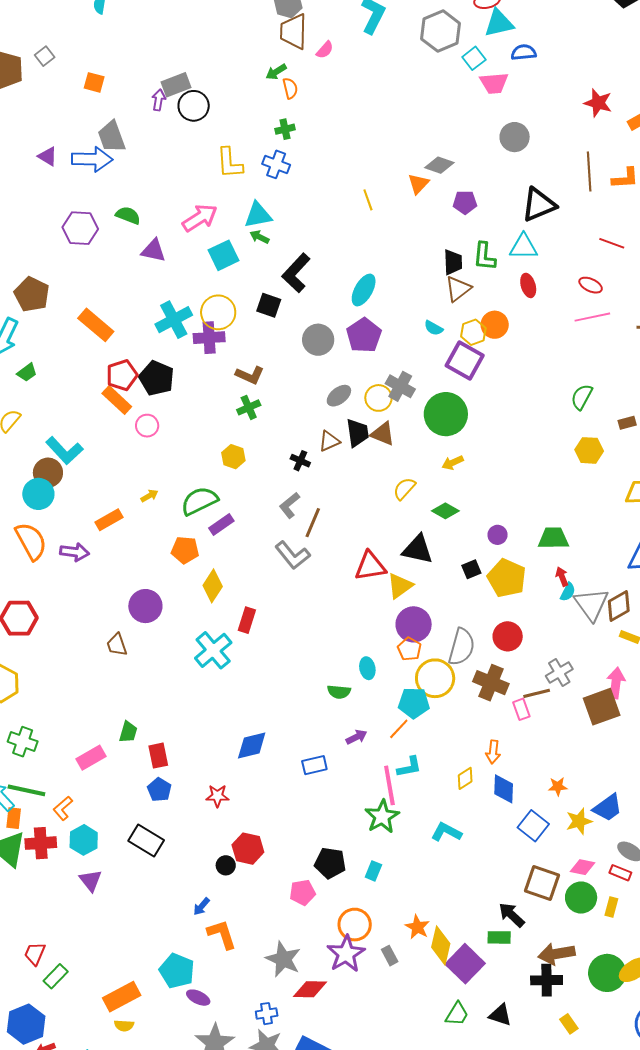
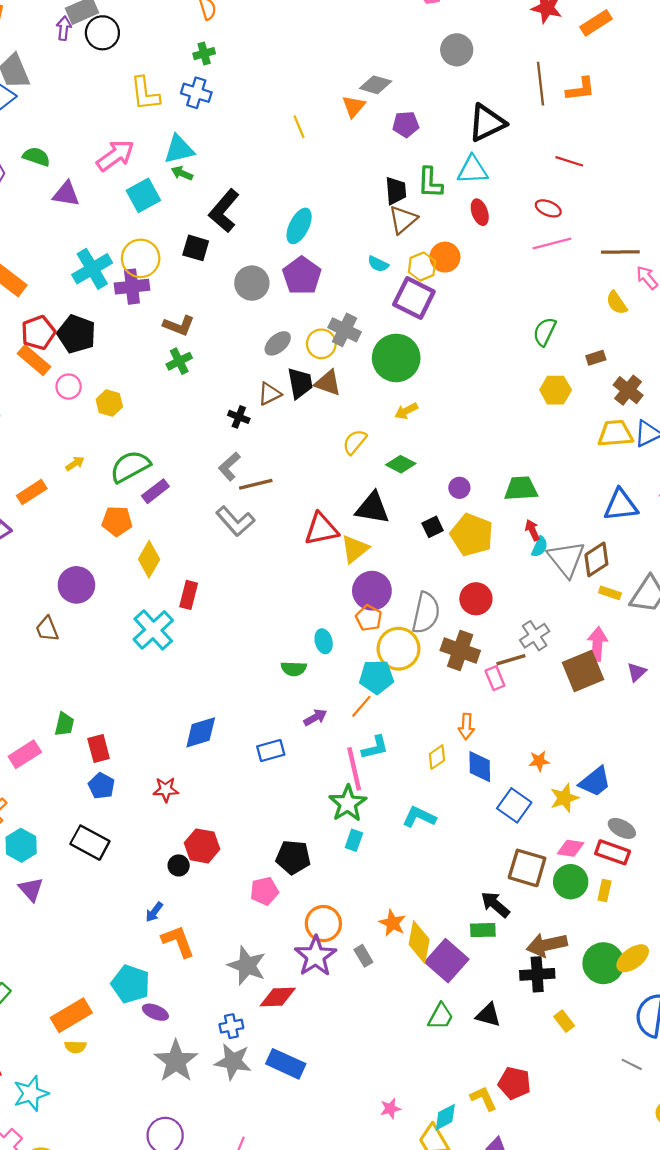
yellow hexagon: (233, 457) -> (109, 403), moved
brown line: (313, 523) -> (256, 484), turned 56
cyan rectangle: (373, 871) -> (354, 840), moved
red rectangle: (620, 873) -> (613, 852), size x1.4

